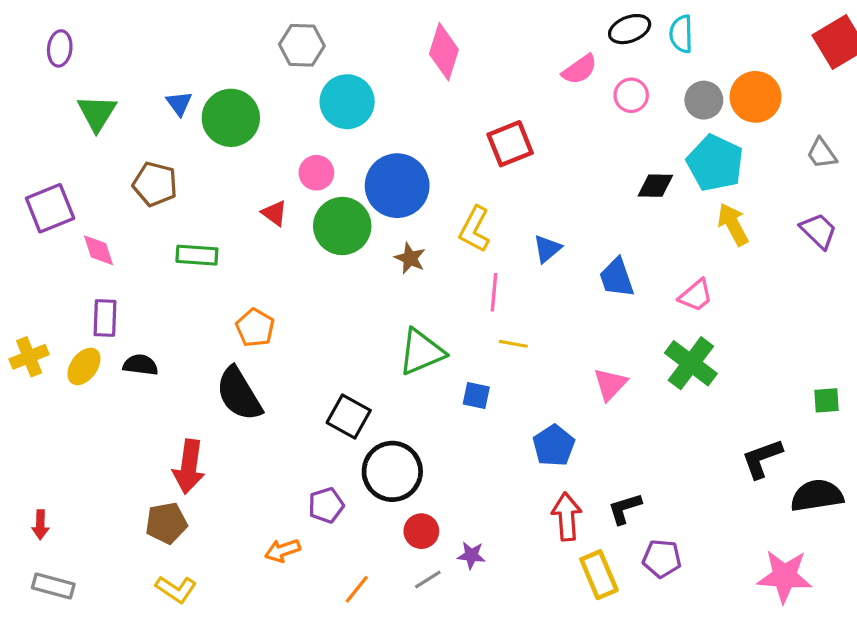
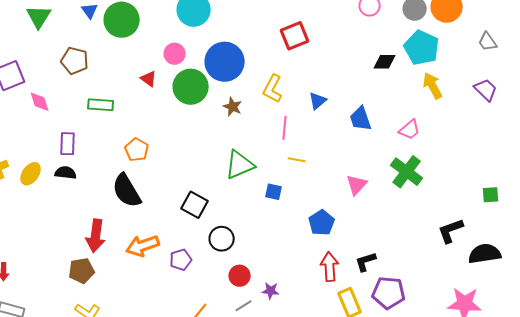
purple rectangle: (105, 318) -> (68, 144), moved
black circle: (392, 471) -> (222, 239), size x0.7
orange arrow: (283, 550) -> (143, 246), moved, size x1.5
purple pentagon: (662, 559) -> (389, 293), size x1.4

